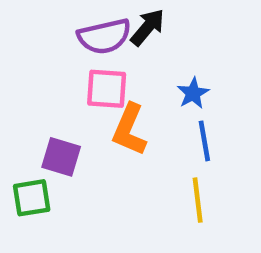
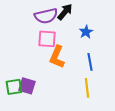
blue star: (193, 93) -> (86, 32), moved
purple square: (61, 157) -> (27, 86), moved

